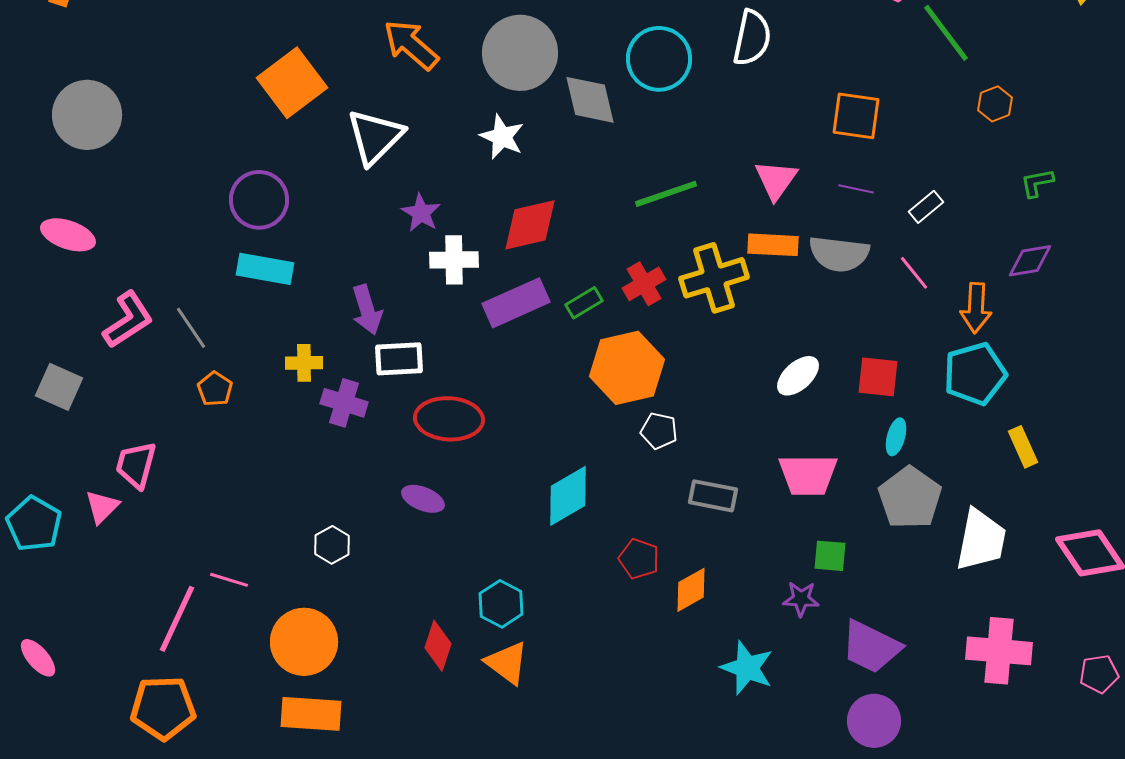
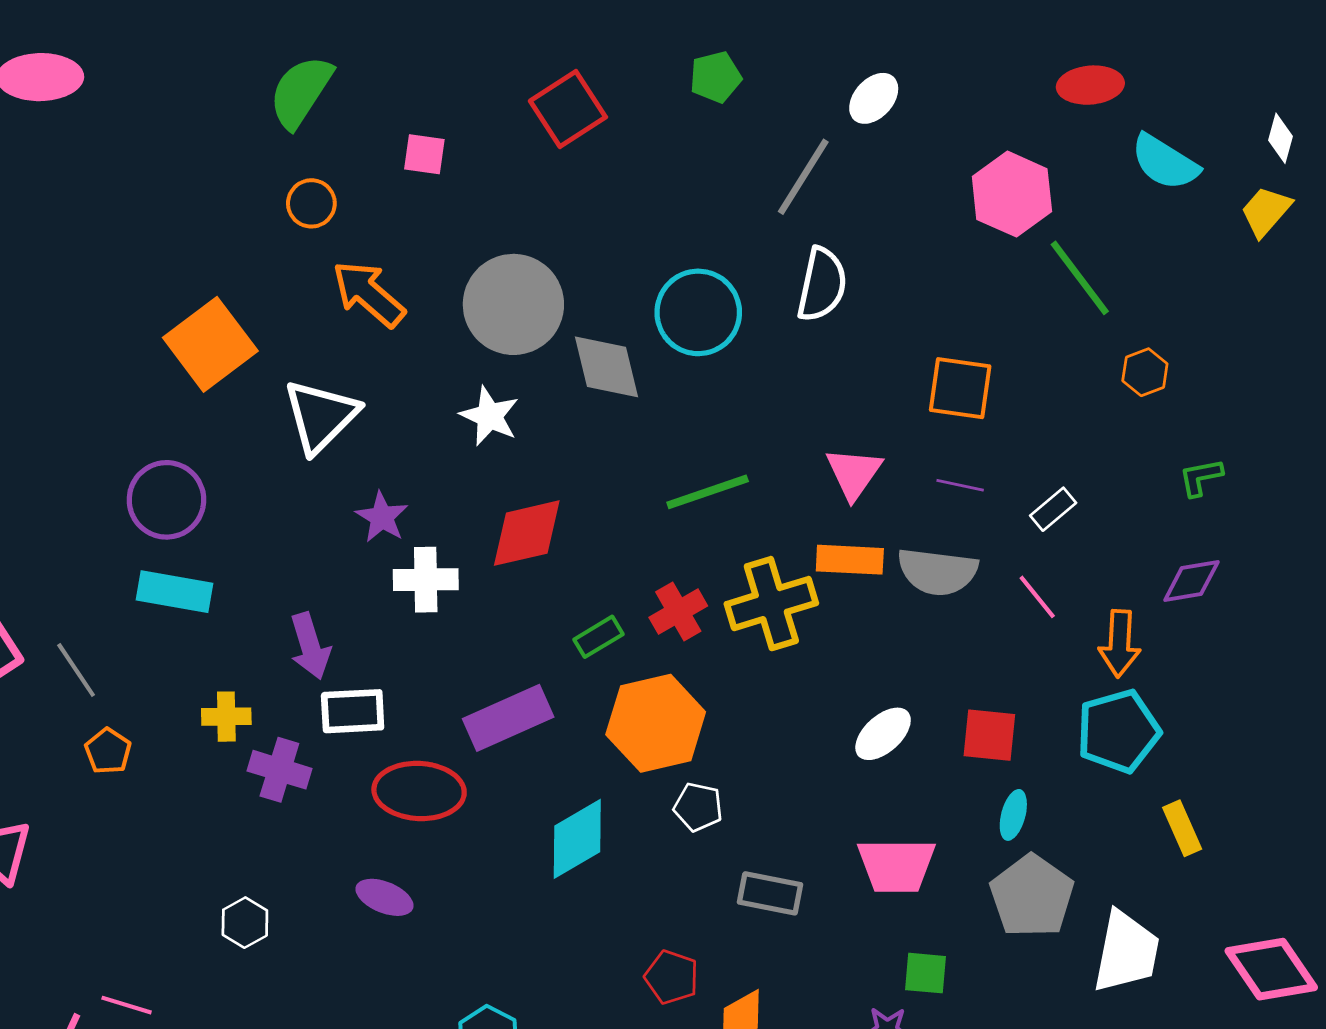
purple rectangle: (516, 303) -> (508, 718), moved
cyan diamond: (568, 496) -> (577, 839), moved
white hexagon: (332, 545) -> (245, 923), moved

